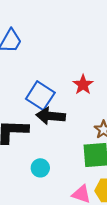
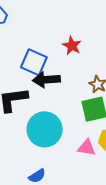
cyan circle: (40, 168) -> (45, 129), size x2.0

